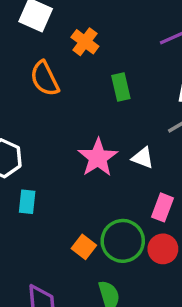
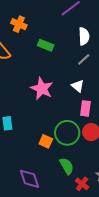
green rectangle: (121, 87) -> (46, 45), turned -42
white triangle: (143, 158) -> (78, 86), moved, turned 32

